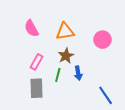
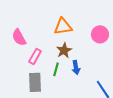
pink semicircle: (31, 28) -> (19, 37), moved

